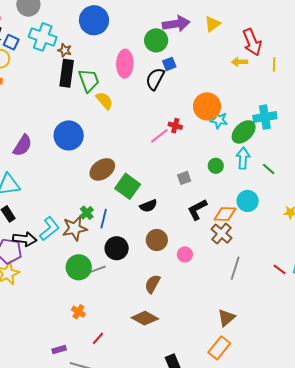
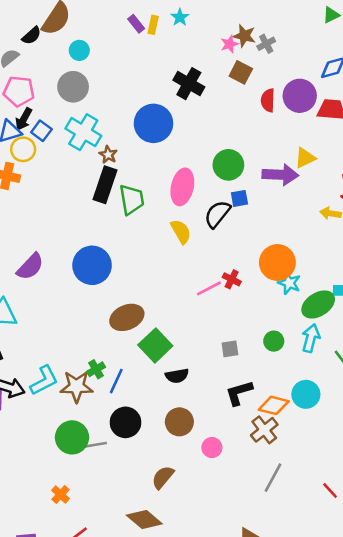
purple arrow: (176, 24) -> (280, 175), moved
yellow semicircle: (104, 101) -> (181, 231), moved

